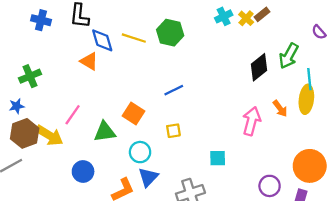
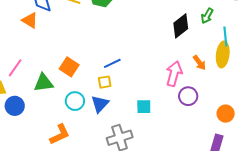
green arrow: (289, 56) -> (207, 16), size x0.7
blue line: (174, 90) -> (112, 63), moved
orange circle: (310, 166) -> (226, 114), size x0.6
blue circle: (83, 172) -> (15, 106), moved
blue triangle: (148, 177) -> (100, 104), moved
purple circle: (270, 186) -> (188, 96), moved

